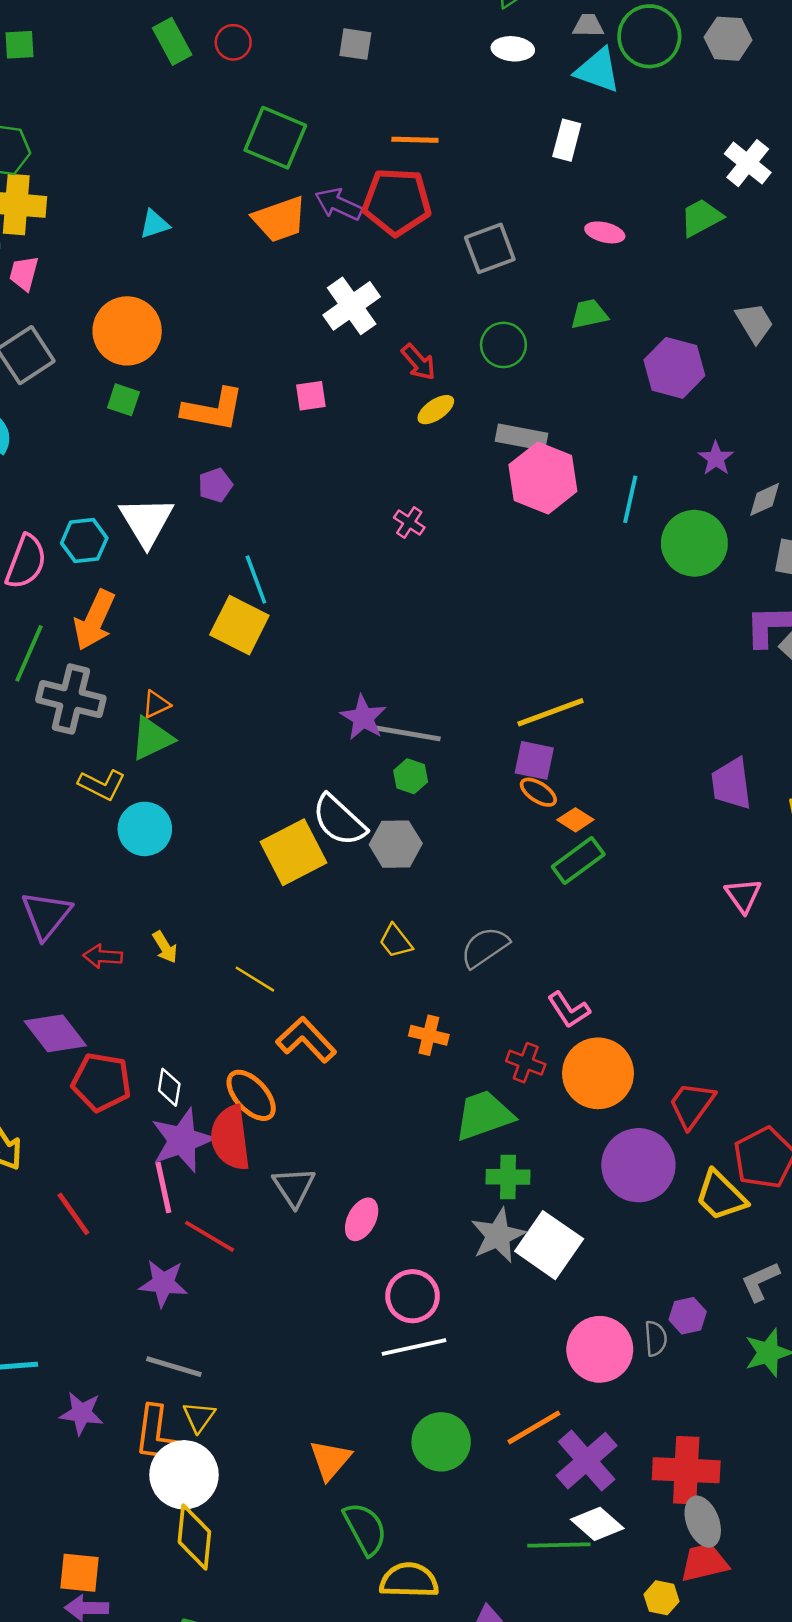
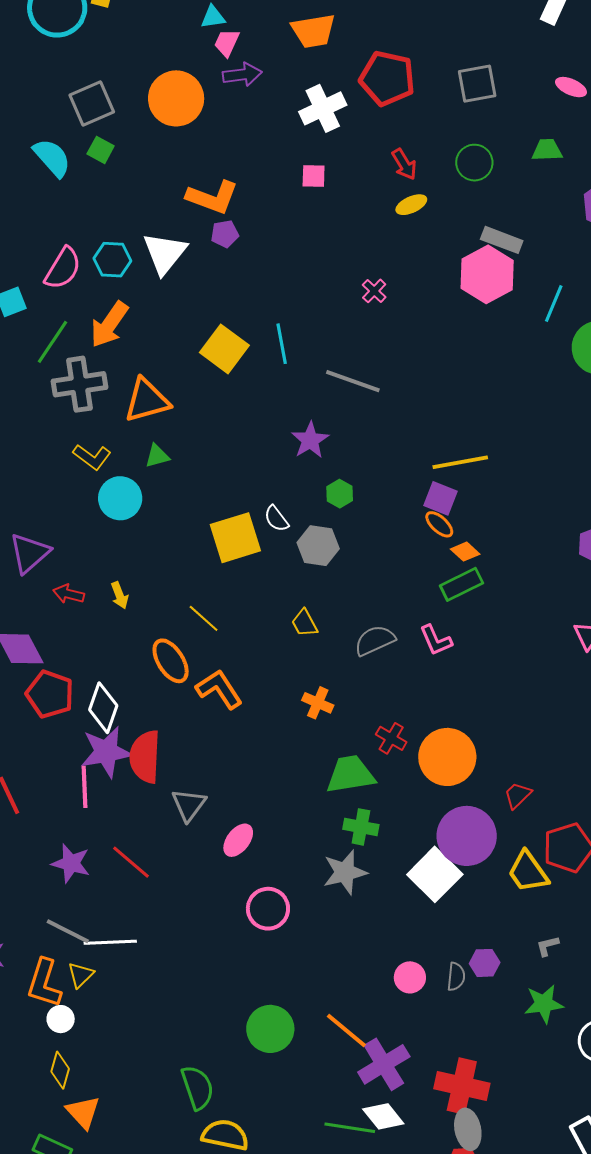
red pentagon: (397, 202) -> (387, 78), moved
purple arrow: (339, 204) -> (242, 75), moved, turned 138
pink trapezoid: (24, 273) -> (227, 43), moved
white cross: (352, 306) -> (323, 108), moved
green square: (123, 400) -> (101, 150), moved
orange L-shape: (213, 410) -> (212, 197), moved
gray rectangle: (521, 437) -> (502, 240), moved
cyan line: (256, 579) -> (282, 344), moved
gray cross: (71, 699) -> (79, 384), turned -32
orange triangle: (156, 704) -> (147, 400), size x2.0
gray line: (406, 733) -> (353, 381), moved
green triangle: (152, 738) -> (157, 456), moved, size x0.7
white semicircle: (339, 820) -> (276, 519), size x0.6
yellow line: (255, 979) -> (204, 618), moved
pink L-shape: (569, 1010) -> (436, 640), moved
white diamond: (169, 1087) -> (103, 708), size x1.6
orange ellipse: (251, 1095) -> (171, 661), moved
red trapezoid: (692, 1105) -> (518, 795), size x0.7
red line: (209, 1236) -> (131, 862), moved
white square: (549, 1245) -> (435, 874), moved
gray L-shape: (760, 1281) -> (548, 946), size x0.7
white line: (414, 1347) -> (110, 942), moved
pink circle: (600, 1349) -> (410, 977), size x0.6
orange line: (534, 1427) -> (346, 1030), turned 60
orange triangle: (330, 1460) -> (83, 1112), moved, turned -33
white circle: (184, 1475) -> (61, 1019), size x0.5
yellow diamond: (194, 1537) -> (60, 1070), size x0.7

